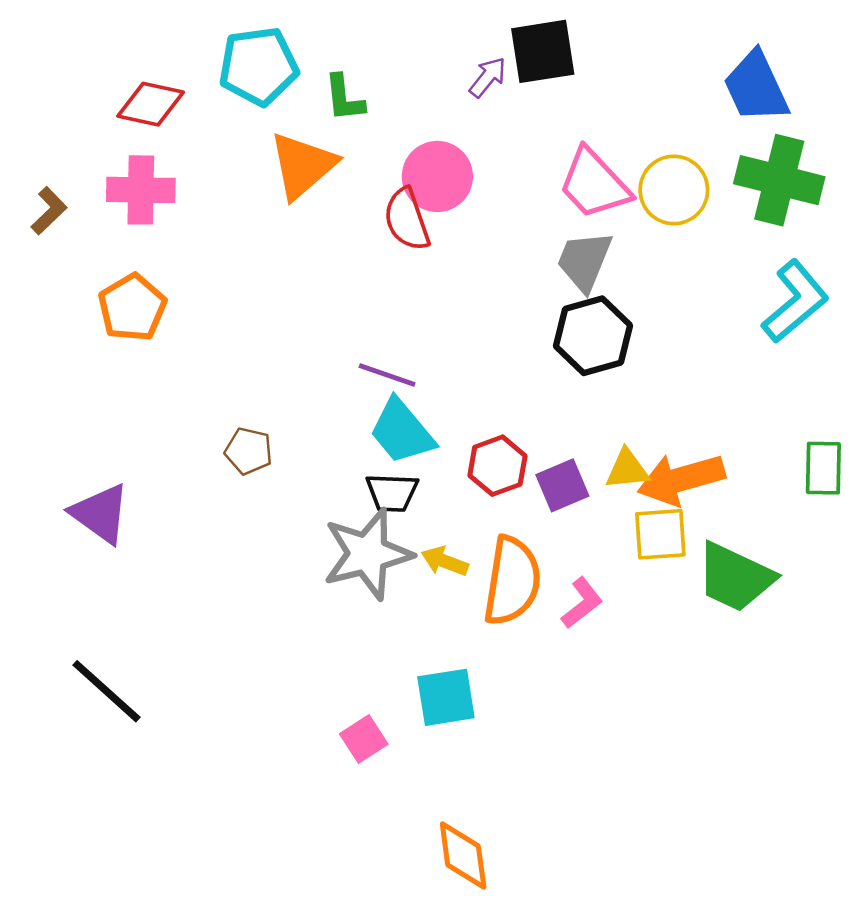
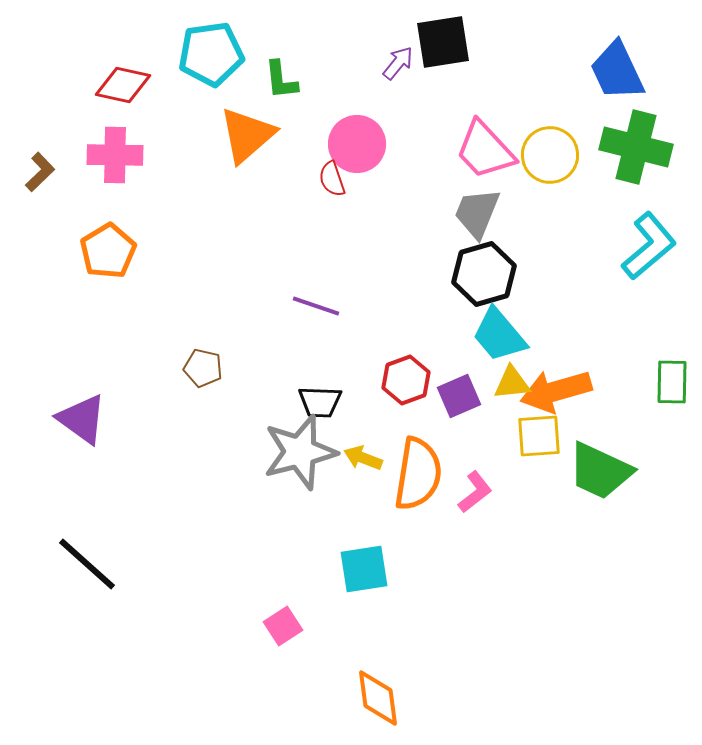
red semicircle: (407, 219) -> (332, 179), size x0.7
cyan trapezoid: (402, 431) -> (499, 335), moved
pink square: (364, 739) -> (283, 626), moved

